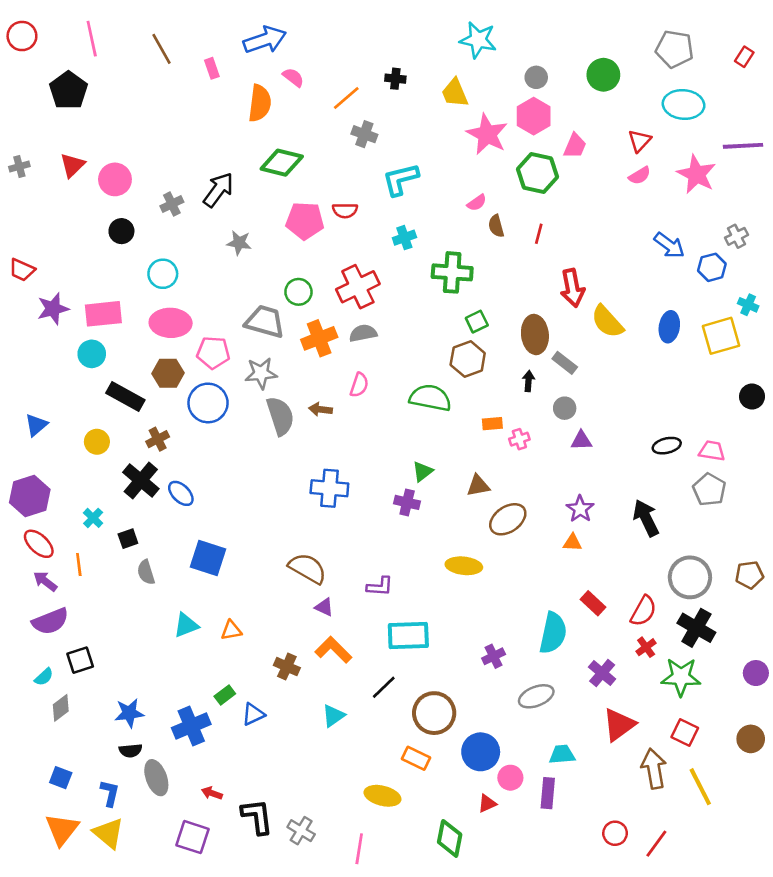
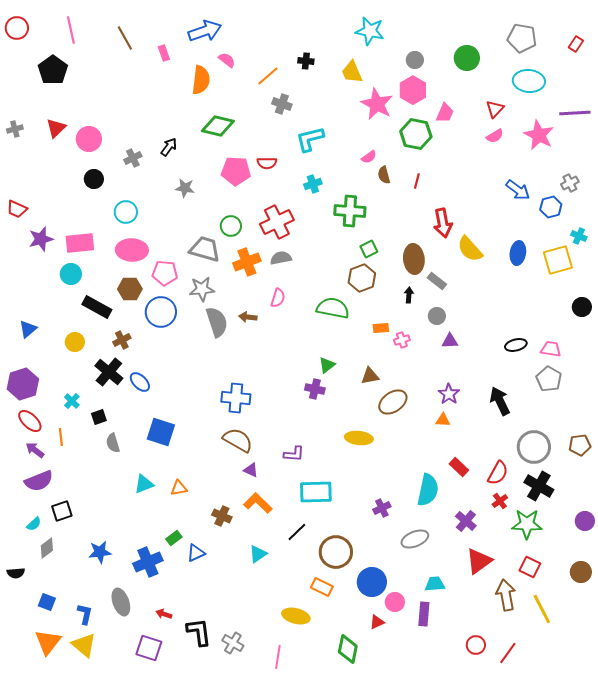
black arrow: (218, 190) -> (169, 147), size x0.7
blue cross: (329, 488) -> (236, 398), moved
black semicircle: (130, 751) -> (16, 573), moved

